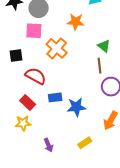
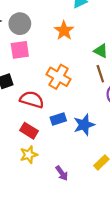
orange star: (76, 22) -> (64, 31), turned -30
orange cross: (57, 48) -> (59, 77), moved

